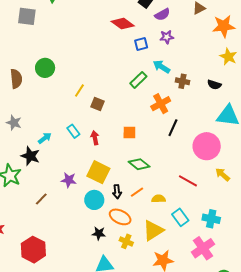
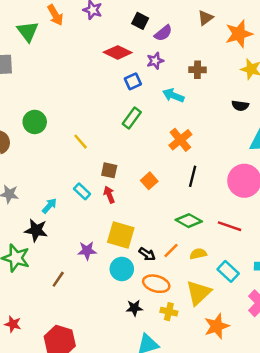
purple star: (167, 37) -> (155, 61), moved
blue square: (141, 44) -> (133, 81), moved
green rectangle: (138, 80) -> (132, 118), moved
brown cross: (182, 81) -> (197, 70), moved
yellow line: (79, 91) -> (81, 142), turned -64
brown square: (97, 104) -> (109, 170), moved
black line: (173, 128) -> (193, 176), moved
orange square: (129, 132) -> (149, 181), turned -32
green diamond: (139, 164) -> (189, 221), moved
black arrow: (117, 192) -> (147, 254), turned -40

